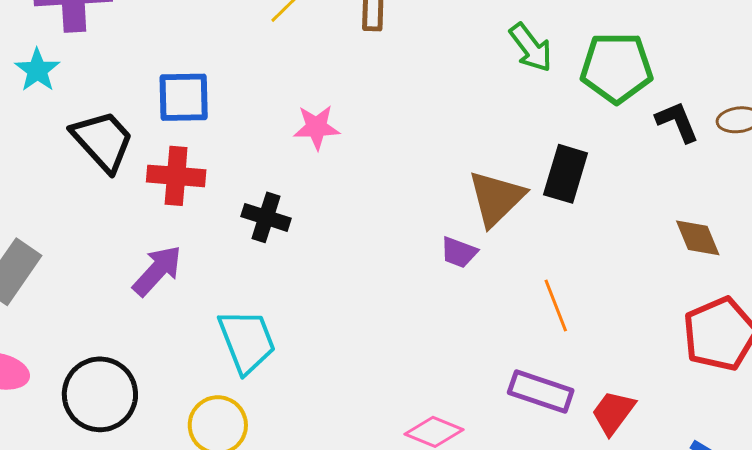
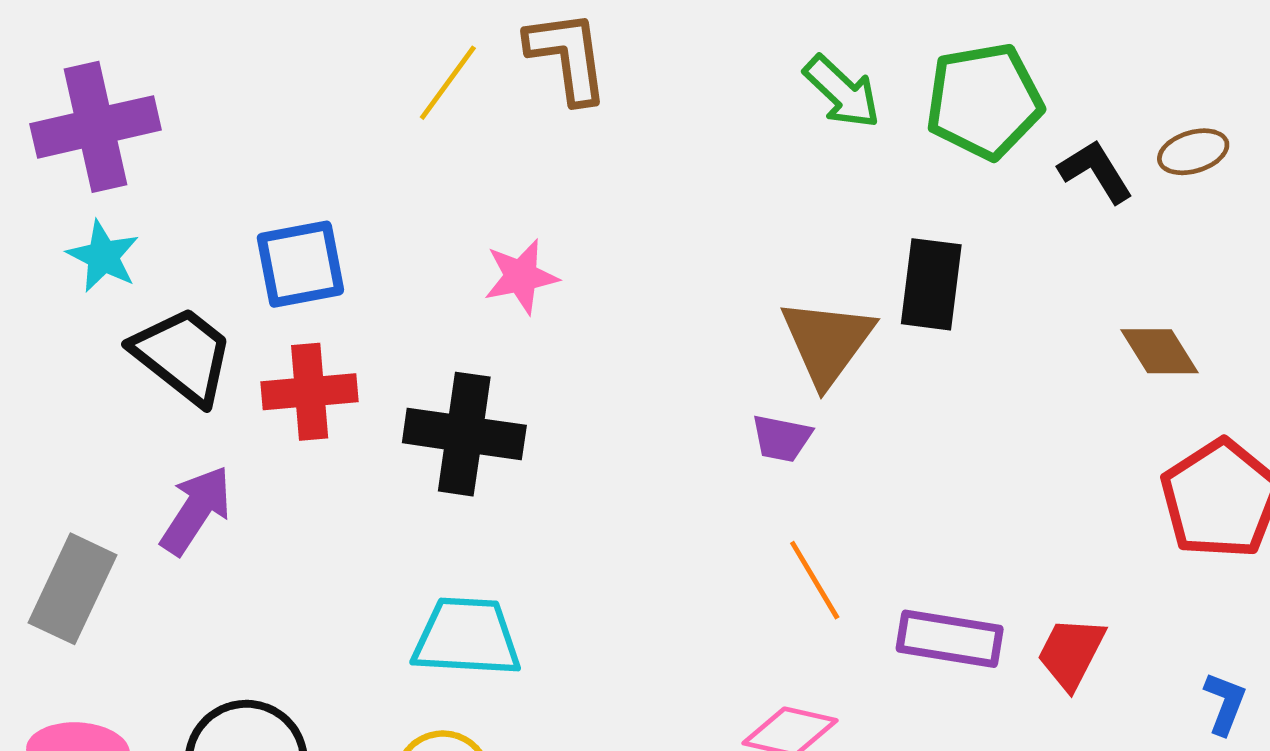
cyan star: (37, 70) -> (103, 256), moved
black cross: (266, 217) -> (464, 434), size x1.5
purple arrow: (157, 271) -> (196, 510), moved
orange line: (556, 305) -> (815, 580), moved
cyan trapezoid: (247, 341) -> (467, 637), turned -56

